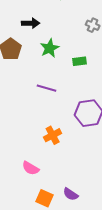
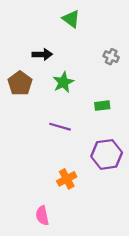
green rectangle: (80, 61) -> (102, 106), moved
pink semicircle: (31, 168) -> (42, 216), turned 48

